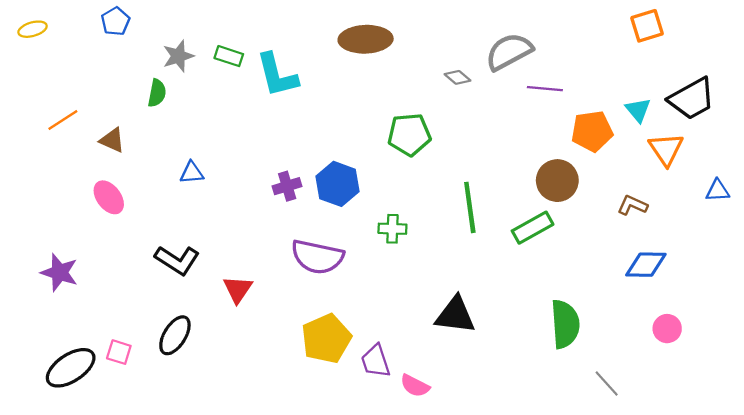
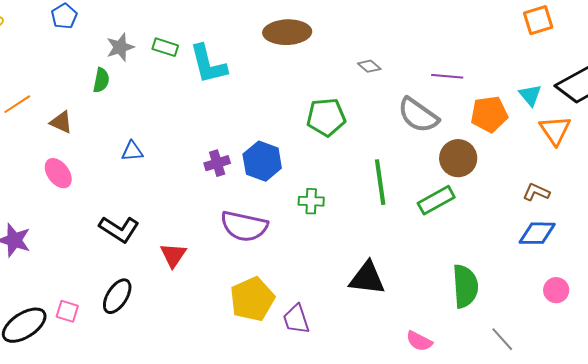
gray semicircle: (509, 52) -> (418, 115), moved, turned -117
brown L-shape: (632, 205) -> (536, 192), moved
pink semicircle: (415, 386) -> (419, 341), moved

